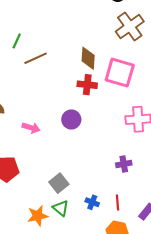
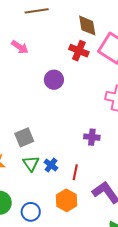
brown diamond: (88, 58) -> (87, 26), turned -30
pink arrow: (31, 128) -> (20, 47), moved
green triangle: (61, 208) -> (31, 163), moved

